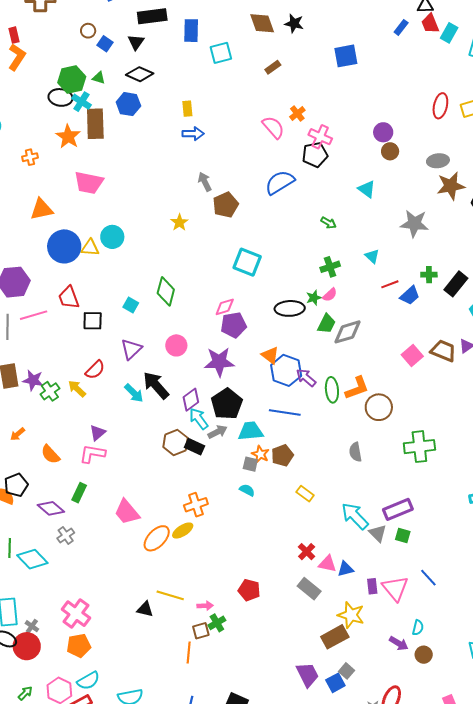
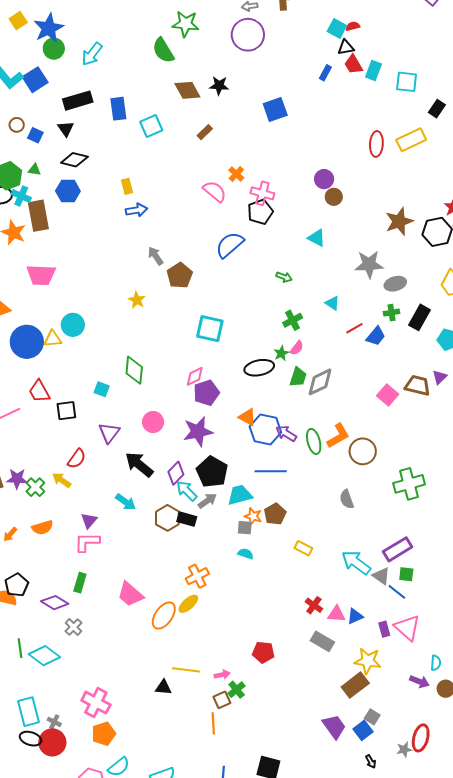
gray ellipse: (438, 161) -> (395, 284), moved
cyan arrow: (134, 393) -> (126, 502), moved
orange semicircle: (50, 454) -> (42, 528), moved, turned -55
blue line: (428, 578) -> (397, 592), moved

